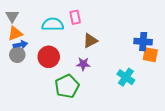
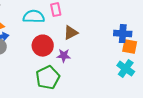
red circle: (49, 57) -> (43, 46), moved
cyan cross: (126, 77) -> (126, 69), moved

